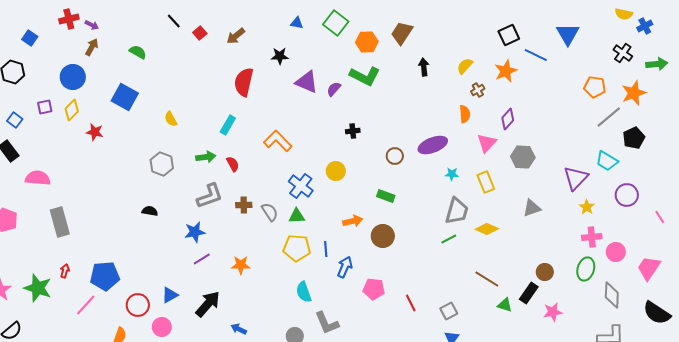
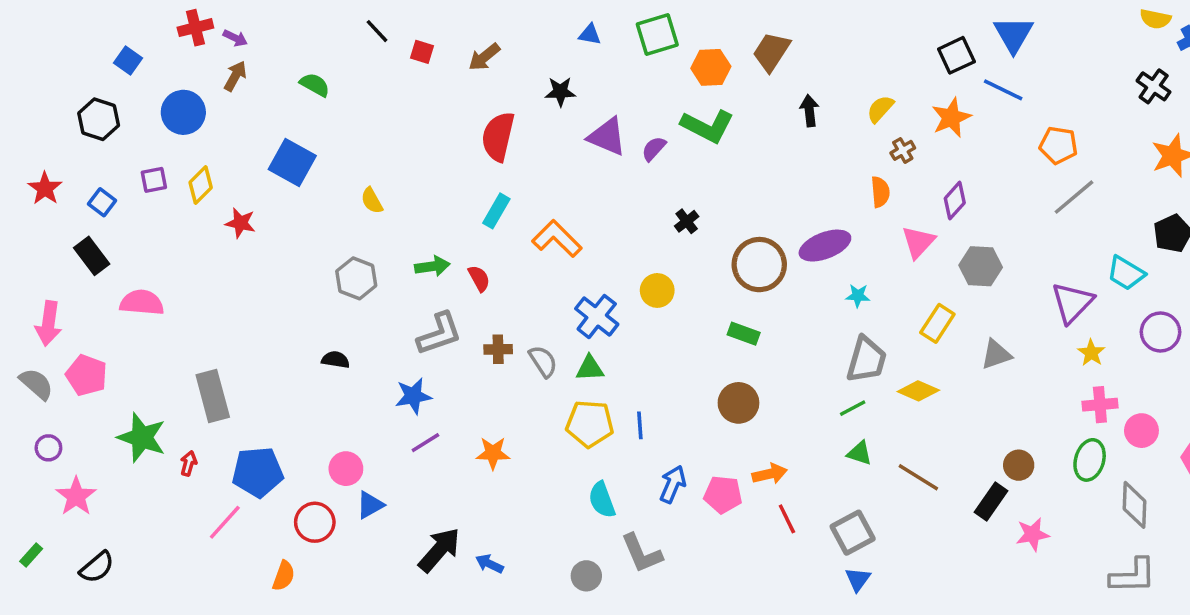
green square: (336, 23) -> (657, 35), turned 35
red square: (200, 33) -> (422, 52), turned -32
blue triangle: (568, 34) -> (1013, 35), moved
blue circle: (73, 77) -> (183, 112), moved
orange pentagon: (595, 87) -> (1058, 145), moved
gray line: (609, 117) -> (1074, 197), moved
cyan rectangle: (228, 125) -> (496, 211), moved
black cross: (353, 131) -> (687, 221), turned -32
brown circle: (395, 156) -> (759, 265), size x1.8
yellow rectangle: (486, 182) -> (937, 323), moved, turned 55
orange arrow: (353, 221) -> (770, 474), moved
gray rectangle: (60, 222) -> (213, 396), moved
blue arrow: (345, 267) -> (673, 484), moved
green star: (38, 288) -> (142, 437), moved
black arrow: (208, 304) -> (439, 550), moved
green triangle: (505, 305) -> (860, 453), moved
gray square: (449, 311) -> (853, 533), size x1.4
pink circle: (162, 327) -> (346, 469), moved

